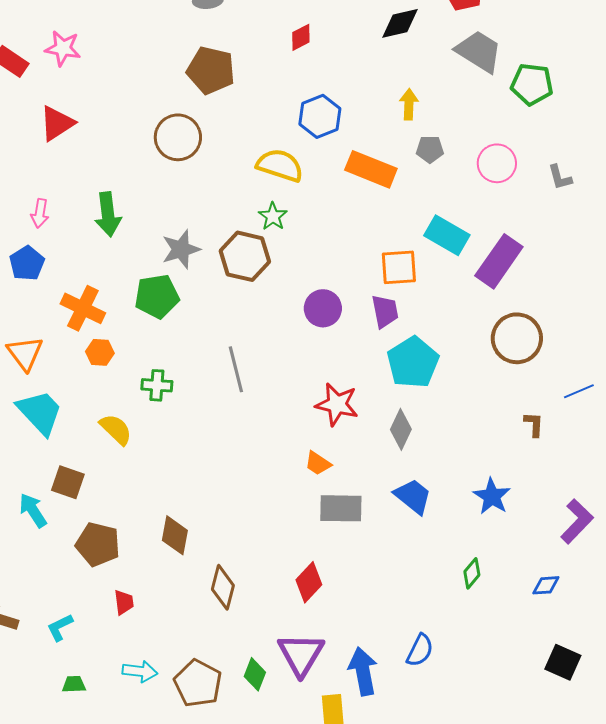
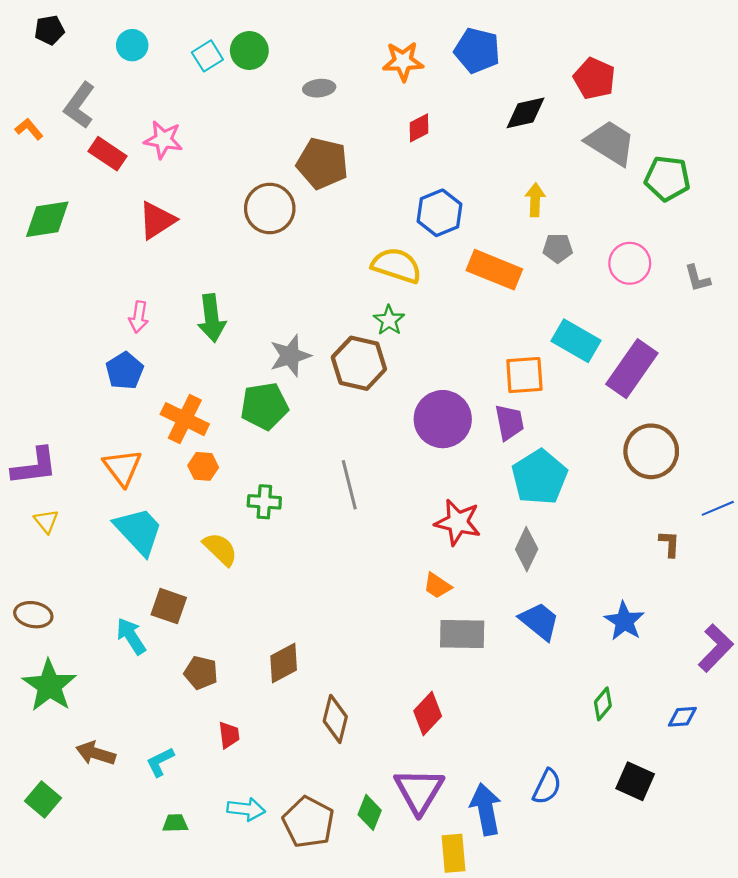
brown circle: (178, 137) -> (270, 208), moved
purple circle: (323, 308) -> (443, 419), size x1.4
brown diamond: (175, 535) -> (284, 663), turned 51
brown pentagon: (98, 544) -> (201, 673), size x0.7
black square: (563, 662) -> (635, 781), moved

